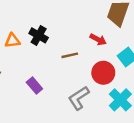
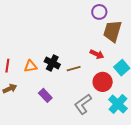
black cross: (39, 35) -> (52, 63), moved
orange triangle: (12, 41) -> (30, 66), moved

